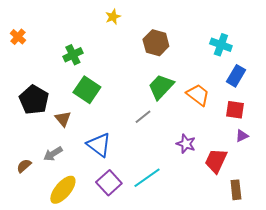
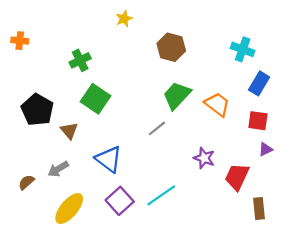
orange cross: (18, 37) -> (20, 41), turned -35

